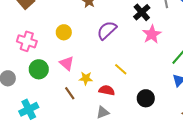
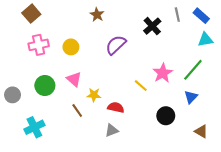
pink star: (152, 34) -> (163, 73), moved
pink cross: (27, 41) -> (39, 45), moved, turned -30
yellow line: (121, 69) -> (141, 86), moved
black circle: (146, 98) -> (166, 116), moved

